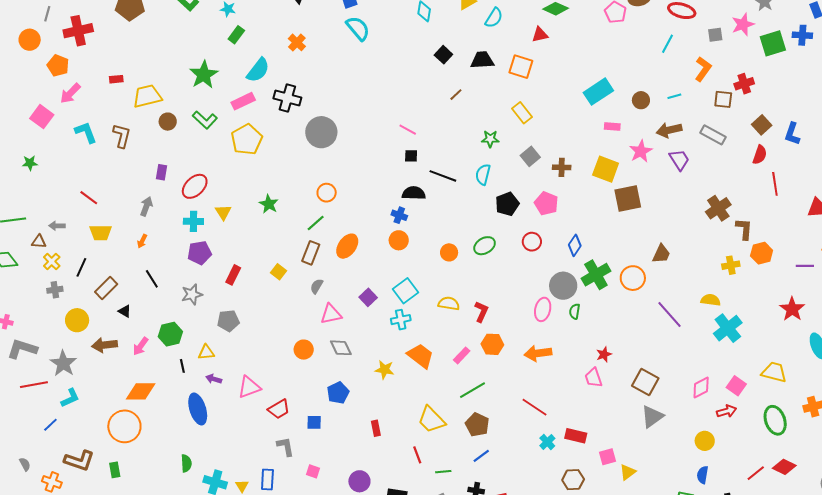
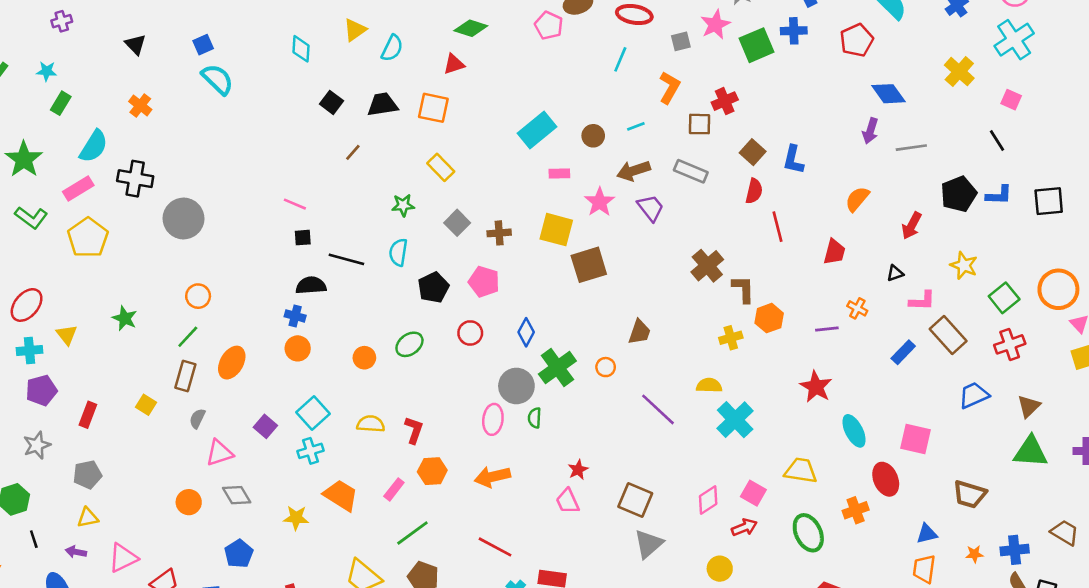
orange circle: (633, 278) -> (606, 367), size x0.6
yellow triangle: (206, 352) -> (88, 518), moved

